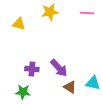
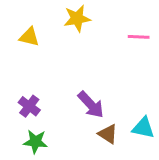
pink line: (87, 13) -> (139, 37), moved
purple cross: (32, 69) -> (29, 106), moved, turned 32

